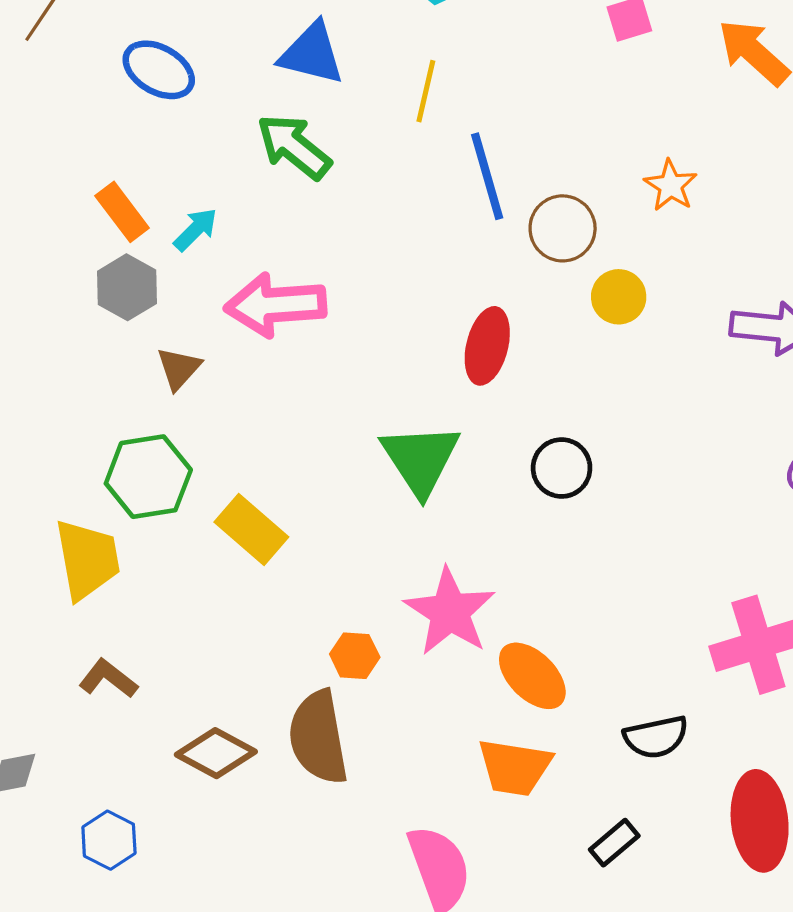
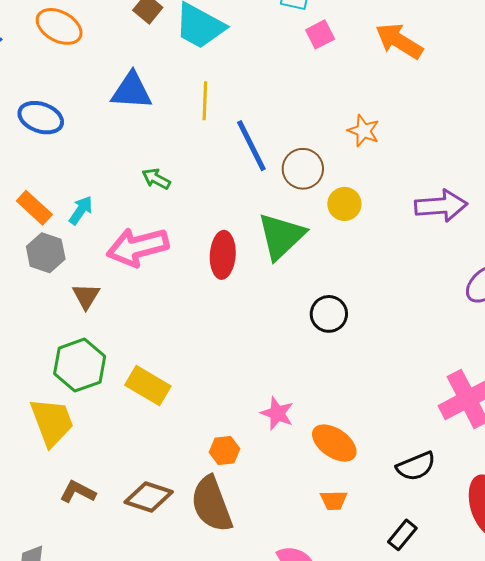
green arrow: (294, 147) -> (156, 179), moved, size x0.6
red ellipse: (487, 346) -> (223, 255), moved
green triangle: (420, 459) -> (281, 236), moved, turned 30
pink star: (450, 612) -> (277, 413), size x0.6
brown diamond: (216, 753) -> (149, 497), moved
orange trapezoid: (515, 767) -> (334, 500), size x0.6

